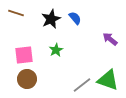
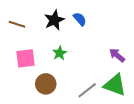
brown line: (16, 13) -> (17, 24), moved
purple arrow: (110, 39) -> (117, 55), moved
brown circle: (27, 79) -> (46, 84), moved

